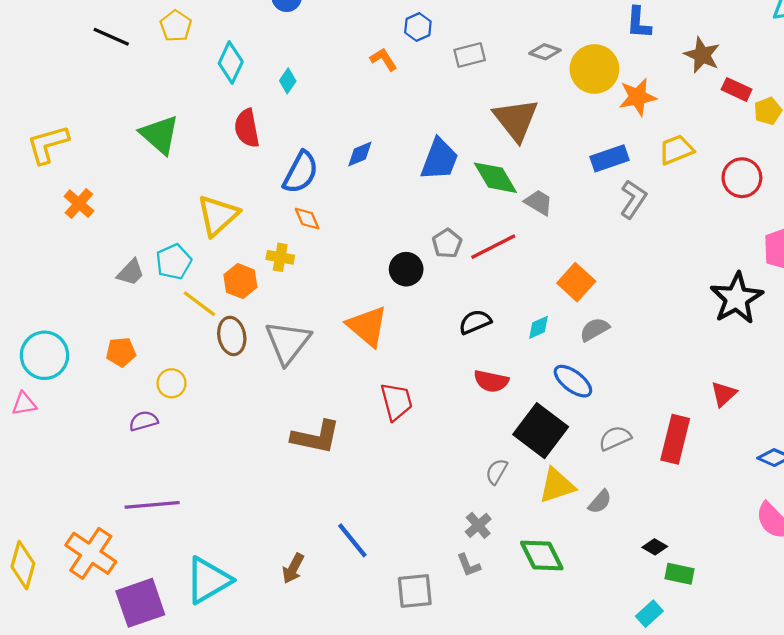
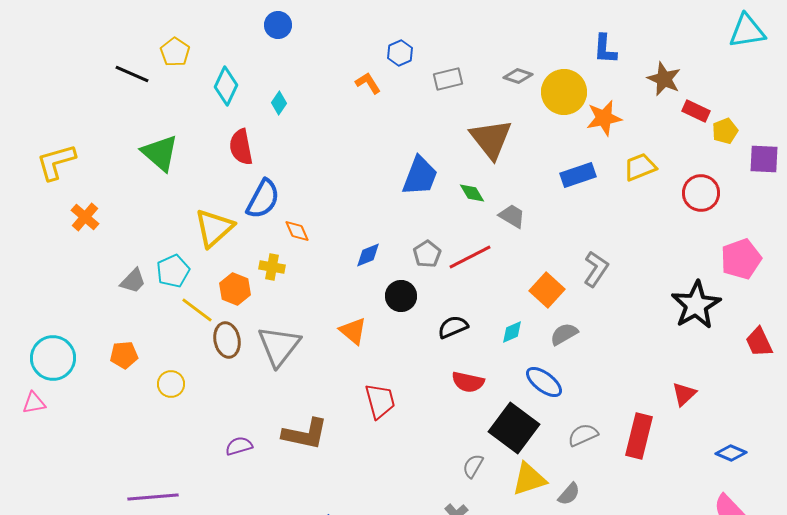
black line: (111, 37) -> (132, 74), moved
blue diamond: (360, 154) -> (368, 255), moved
blue semicircle: (301, 172) -> (263, 199), moved
green diamond: (495, 178) -> (472, 193), size x0.6
gray L-shape: (633, 199) -> (596, 269), moved
black circle: (406, 269) -> (401, 296), moved
orange triangle: (367, 326) -> (353, 331), size x0.7
purple semicircle: (144, 421) -> (239, 446), moved

